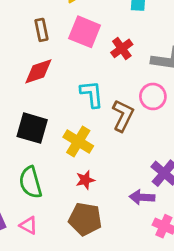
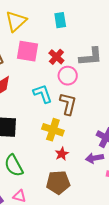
pink circle: (153, 96) -> (68, 76), moved
yellow cross: (78, 141) -> (53, 130), moved
red star: (85, 180) -> (62, 154), moved

